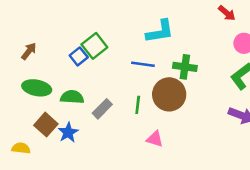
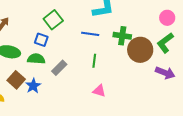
blue square: (79, 56) -> (41, 40), moved, turned -32
brown circle: (169, 94) -> (140, 50), moved
green line: (138, 105) -> (94, 61), moved

